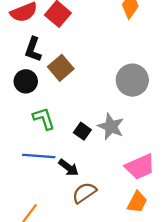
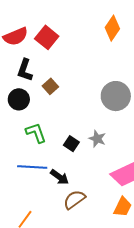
brown square: (61, 68) -> (50, 86), size x0.7
gray star: (111, 126) -> (97, 139), size x0.7

